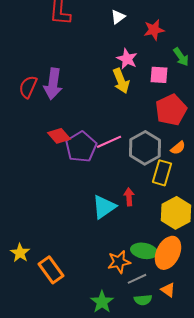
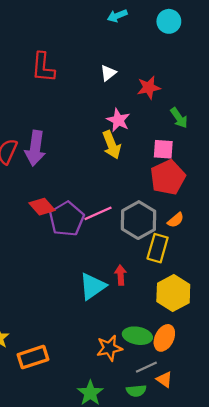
pink square: (159, 75) -> (163, 149), moved
orange ellipse: (168, 253) -> (164, 338), size x0.7
orange rectangle: (51, 270) -> (33, 357), turned -72
gray line: (137, 279) -> (146, 367), moved

